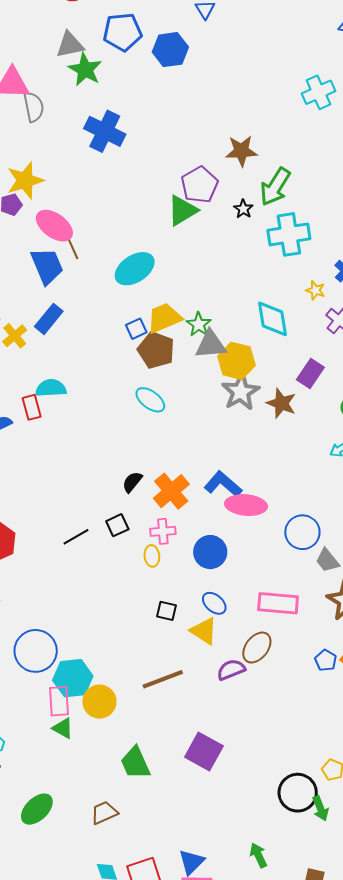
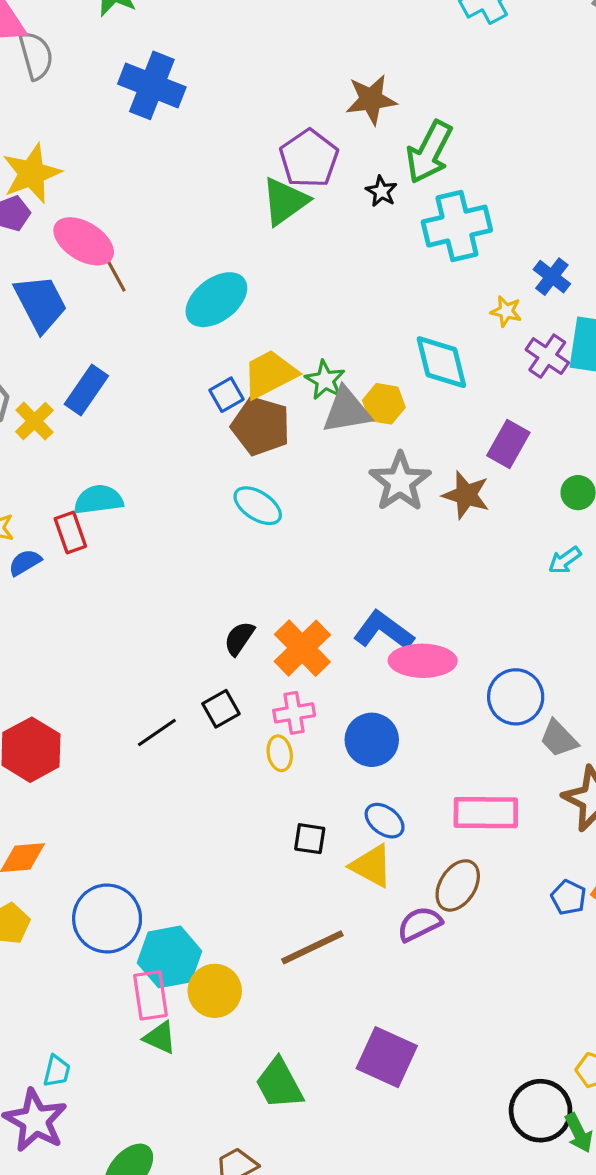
blue trapezoid: (47, 266) -> (41, 303), moved
yellow hexagon: (236, 361) -> (384, 404), moved, size x0.7

